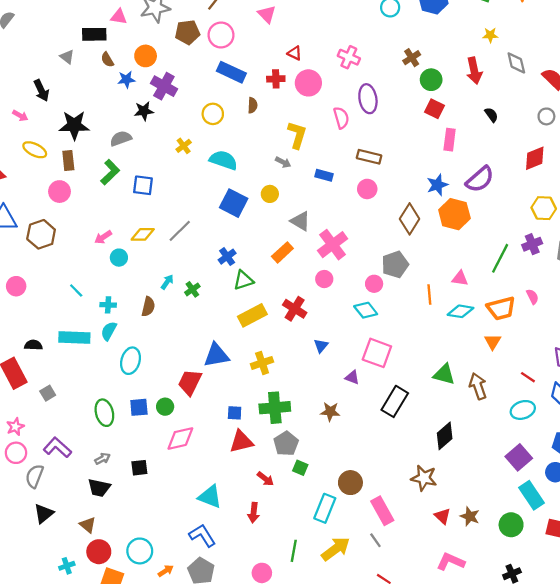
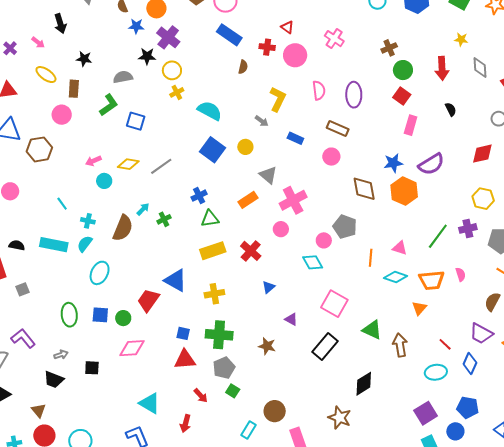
purple ellipse: (368, 99) -> (354, 95), moved
yellow circle: (213, 114) -> (172, 70), moved
black star: (74, 125) -> (84, 59), size x0.6
brown diamond: (410, 219) -> (364, 189), turned -52
gray pentagon: (395, 265) -> (345, 227), turned 30
brown semicircle: (148, 307) -> (123, 228), size x1.5
pink square: (377, 353) -> (334, 304), moved
blue triangle: (216, 355) -> (176, 280), turned 30
cyan rectangle: (325, 508) -> (248, 430), size x0.7

